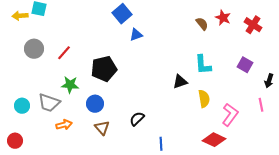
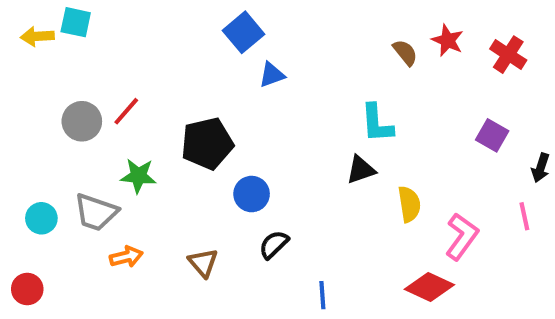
gray circle: (34, 49) -> (82, 121), moved
cyan L-shape: (203, 65) -> (377, 123), moved
blue circle: (95, 104) -> (252, 194), moved

